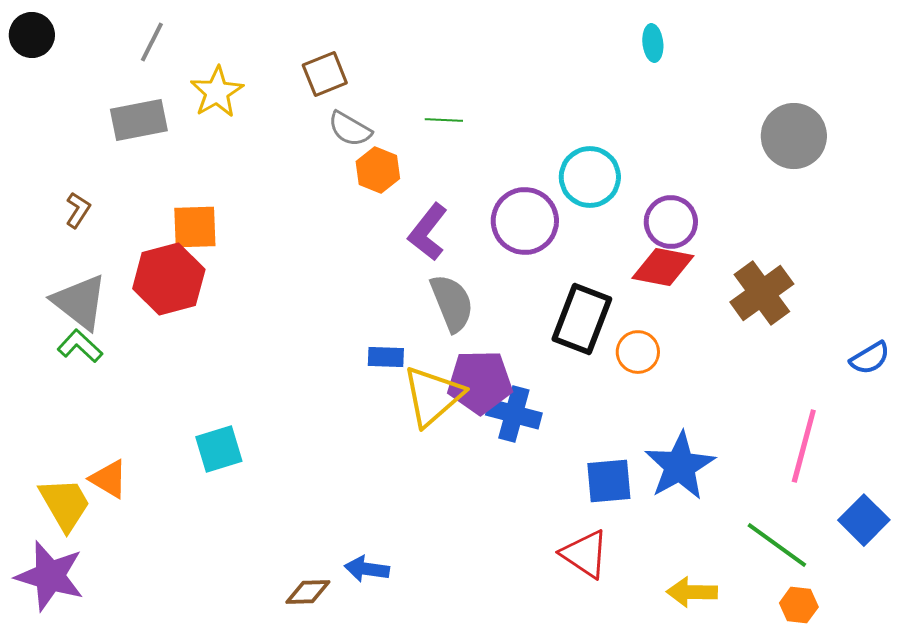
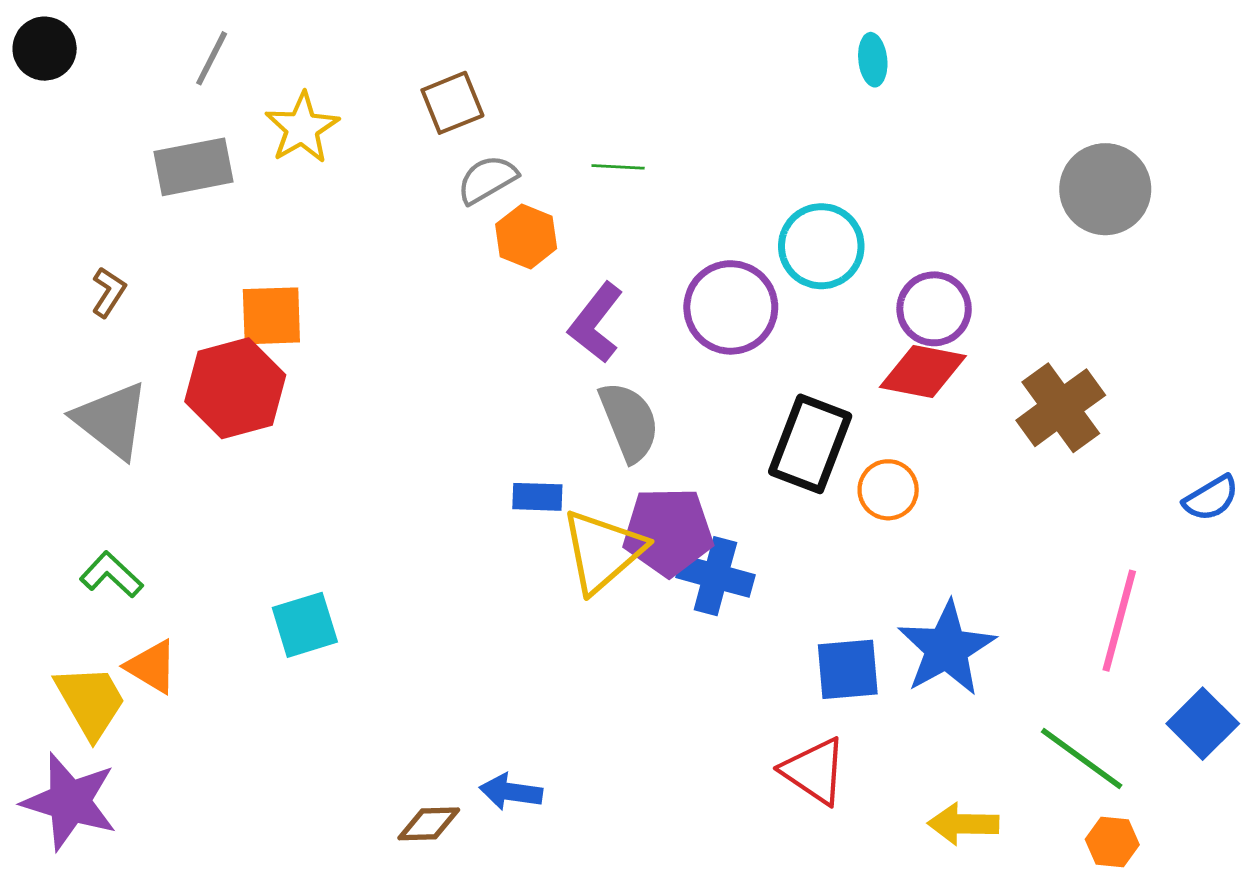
cyan ellipse: (653, 43) -> (873, 60), moved
gray semicircle: (350, 129) -> (487, 179), turned 120
green L-shape: (80, 346) -> (111, 575), moved

